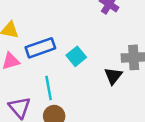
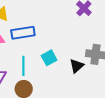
cyan square: (76, 56) -> (49, 58), moved

